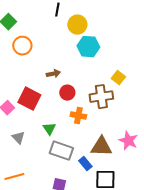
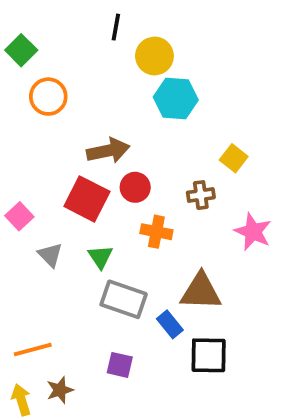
brown arrow: (53, 74) -> (108, 151), size x1.5
brown cross: (101, 97) -> (201, 195), size x0.6
red square: (29, 99) -> (87, 199), moved
gray triangle: (18, 138) -> (50, 255), moved
pink star: (128, 141) -> (253, 232), moved

